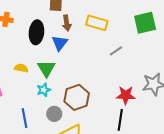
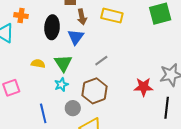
gray line: (116, 51) -> (101, 61), moved
black line: (120, 120) -> (167, 108), moved

